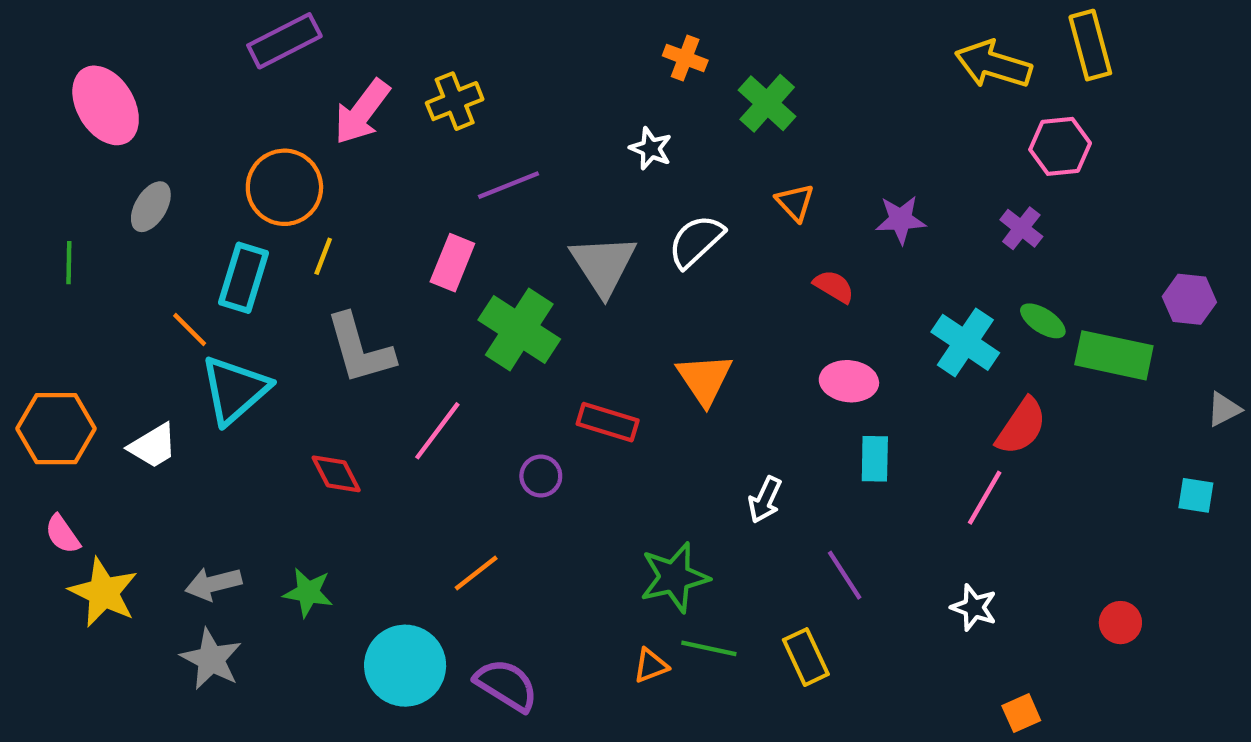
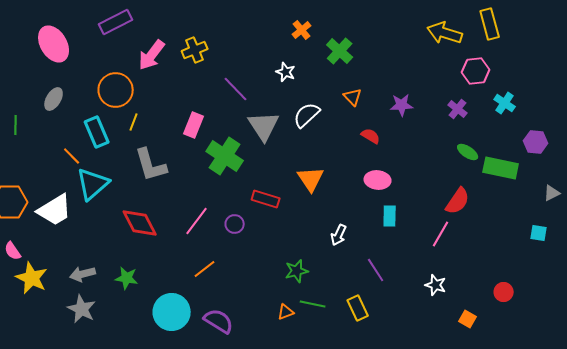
orange cross: (685, 58) -> (302, 30), turned 30
pink ellipse: (106, 105) -> (54, 44), moved
purple line: (508, 185) -> (236, 89), moved, turned 68
cyan rectangle: (243, 278) -> (97, 132), turned -40
cyan cross: (965, 342) -> (505, 103), moved, size x0.7
pink line: (437, 431) -> (197, 221), moved
white trapezoid: (153, 446) -> (55, 210), size x1.5
red diamond: (336, 474) -> (140, 223), size x1.5
green star: (674, 577) -> (297, 271), size x0.7
orange square: (1021, 713) -> (468, 319), moved, turned -36

